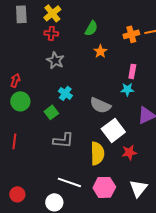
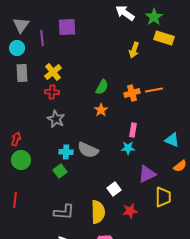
green semicircle: (91, 28) -> (102, 87), moved
cyan cross: (65, 93) -> (66, 152), turned -32
gray semicircle: (100, 105) -> (88, 150), moved
green square: (51, 112) -> (60, 171), moved
white square: (113, 130) -> (114, 189), size x0.6
gray L-shape: (63, 140) -> (64, 212), moved

